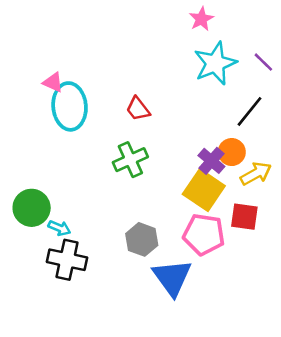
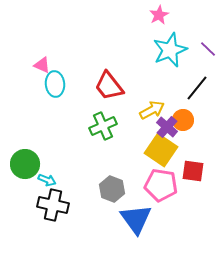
cyan ellipse: (70, 106) -> (55, 84), size x0.7
red trapezoid: (138, 109) -> (109, 86), size x1.5
yellow arrow: (256, 174) -> (152, 110), moved

